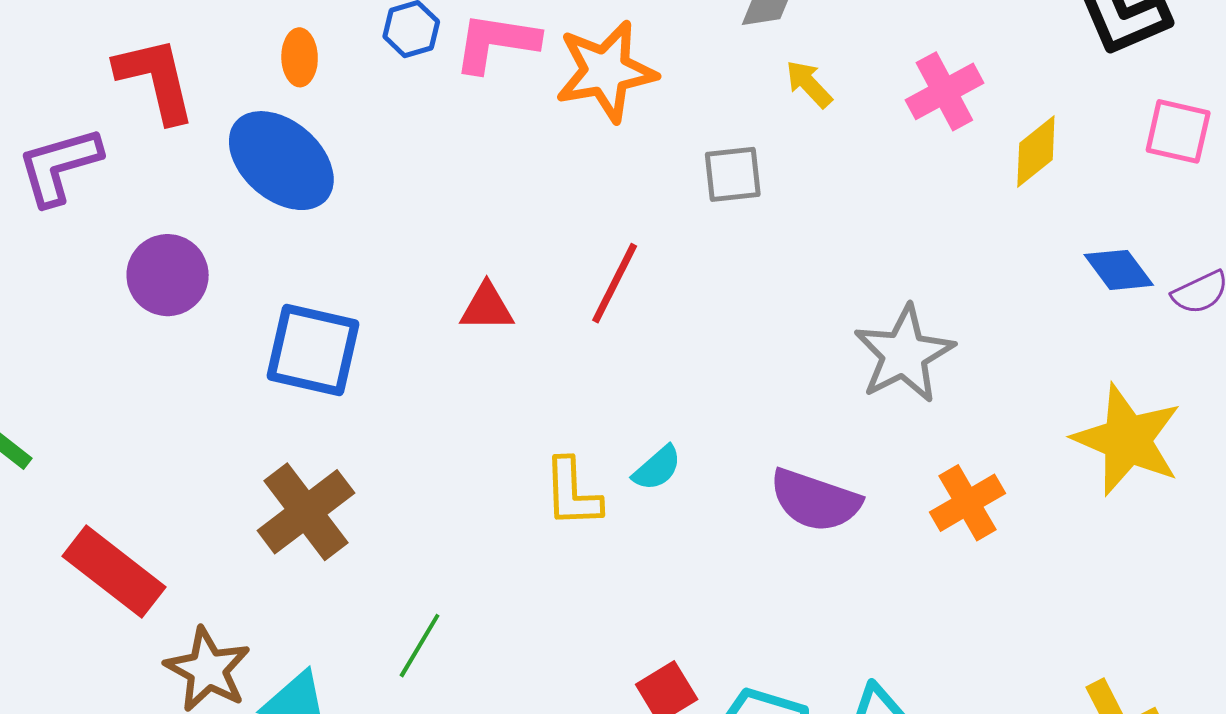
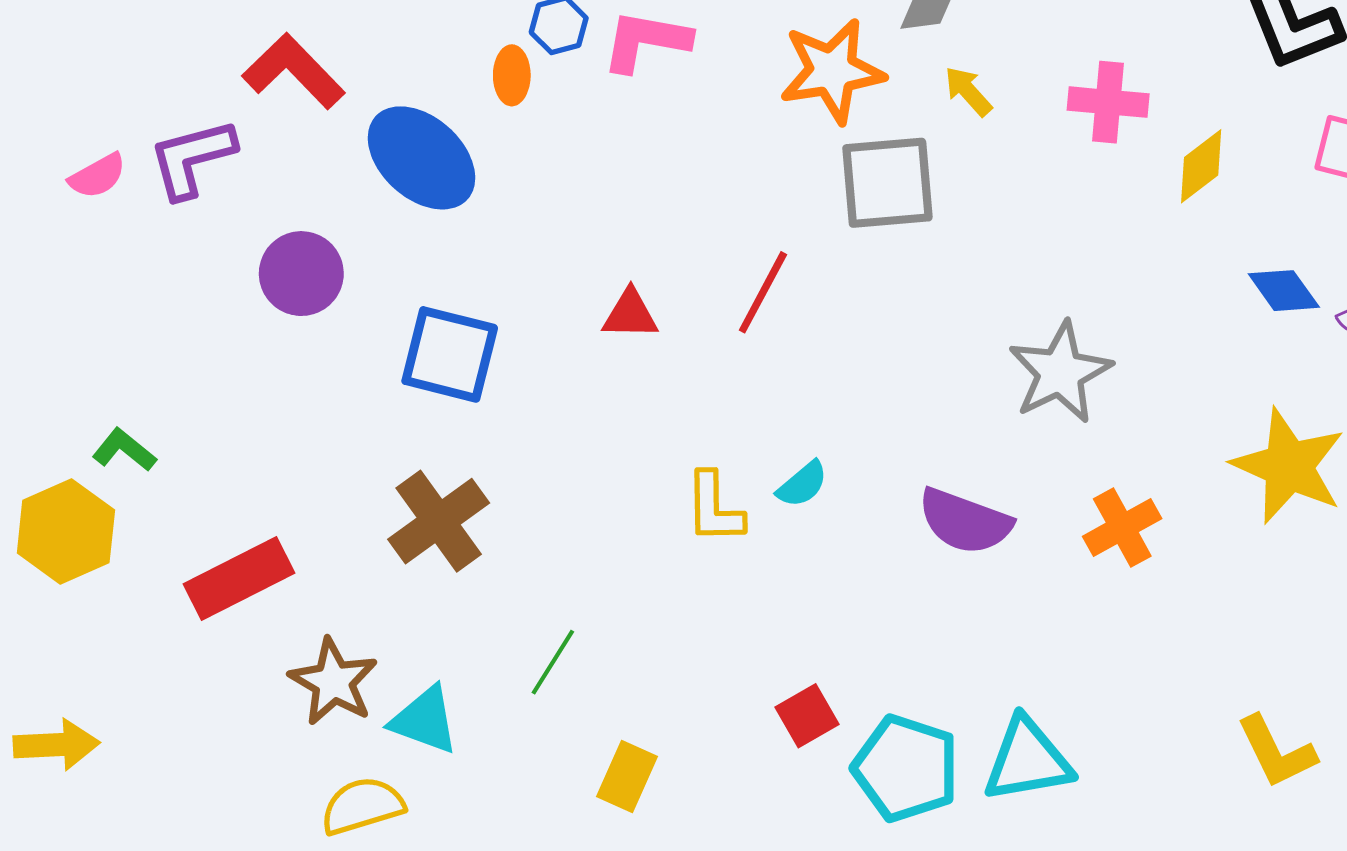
orange ellipse: (300, 57) -> (512, 75), moved
orange star: (606, 71) -> (832, 71), moved
red L-shape: (156, 79) -> (294, 71), turned -32
pink cross: (944, 91) -> (1108, 102), turned 32
gray square: (733, 174) -> (887, 183), size x1.6
red rectangle: (114, 572) -> (239, 578), turned -66

